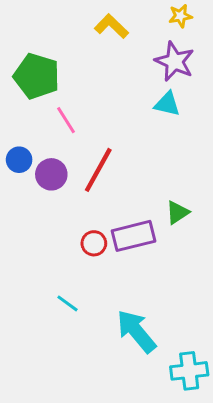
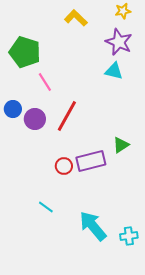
cyan cross: (189, 371) -> (129, 236), moved, size x0.7

